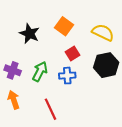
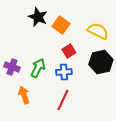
black star: (29, 34) -> (38, 17), moved
orange arrow: (14, 100) -> (24, 95), moved
red line: (50, 109) -> (63, 100), moved, turned 50

